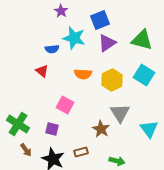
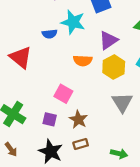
purple triangle: (107, 43) -> (108, 40), moved
red triangle: (42, 71) -> (21, 57), moved, size x1.6
brown star: (101, 129) -> (78, 119), moved
brown arrow: (26, 150) -> (11, 149), moved

